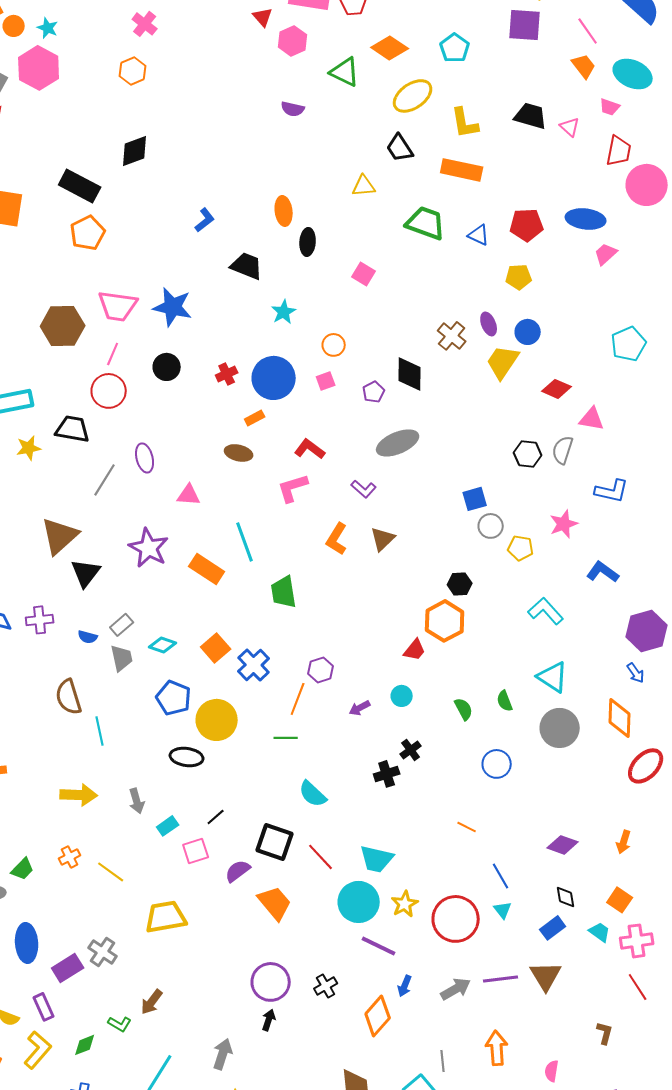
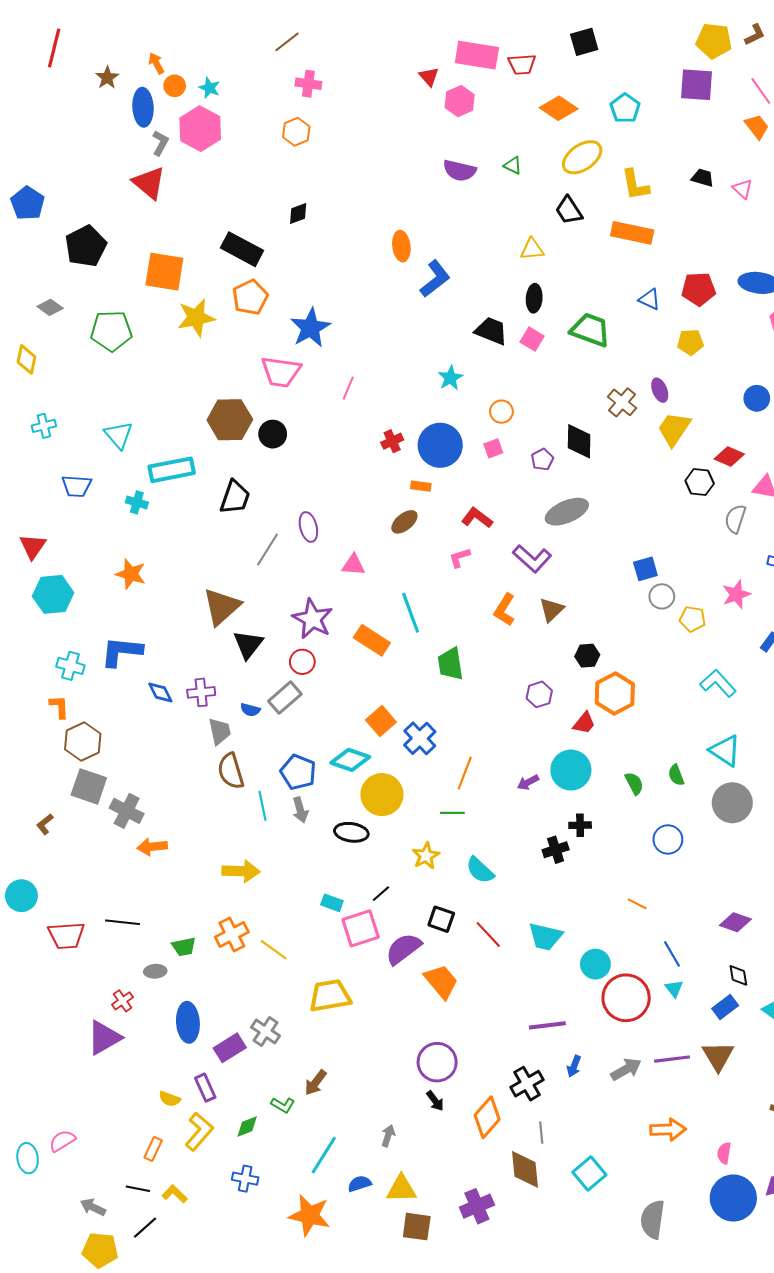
pink cross: (145, 24) -> (308, 84), turned -30
green triangle: (345, 72) -> (513, 165), moved, size x0.6
purple semicircle: (293, 109) -> (460, 171), size x1.4
black trapezoid: (531, 116) -> (703, 178), size x0.7
black diamond: (135, 151) -> (298, 213), size x0.7
orange ellipse: (284, 211) -> (401, 246), moved
blue L-shape: (205, 220) -> (435, 279), moved, size x1.5
green trapezoid: (426, 223) -> (590, 330), moved
black ellipse: (308, 242) -> (534, 298), moved
black trapezoid: (247, 266) -> (491, 331), moved
blue star: (173, 307) -> (310, 328), moved, turned 30
brown hexagon: (63, 326) -> (230, 420), moved
blue circle: (528, 332) -> (757, 398), moved
pink line: (113, 354) -> (348, 388), moved
black circle: (167, 367) -> (273, 434), moved
red circle: (109, 391) -> (302, 662), moved, size x0.7
orange rectangle: (255, 418) -> (421, 486), turned 36
black trapezoid: (73, 429) -> (235, 497), turned 99
yellow star: (29, 448) -> (196, 318), moved, size x1.5
brown ellipse: (239, 453) -> (404, 522), turned -52
black hexagon: (528, 454) -> (700, 482), moved
pink L-shape: (293, 488) -> (460, 558), size x0.7
purple L-shape: (364, 489) -> (532, 559), size x1.5
black hexagon: (460, 584) -> (587, 656), moved
gray rectangle: (122, 625) -> (285, 698), size x1.4
cyan diamond: (163, 645) -> (350, 760), moved, size x1.4
gray trapezoid: (122, 658) -> (220, 731), moved
purple hexagon: (321, 670) -> (539, 694), moved
cyan circle: (402, 696) -> (571, 770), size x1.8
blue pentagon: (174, 698) -> (298, 772), moved
black cross: (411, 750) -> (580, 825), turned 35
gray arrow: (137, 801) -> (300, 810), moved
cyan rectangle: (168, 826) -> (332, 903), turned 55
black square: (275, 842) -> (441, 919), size x0.7
pink square: (196, 851) -> (361, 928), size x1.4
orange cross: (70, 857) -> (232, 934), size x1.5
green trapezoid: (23, 869) -> (184, 947), turned 35
purple semicircle: (238, 871) -> (403, 949), size x1.4
cyan circle: (359, 902) -> (595, 964), moved, size x0.7
yellow star: (405, 904) -> (426, 856), moved
purple line: (379, 946) -> (547, 1025), turned -33
black cross: (326, 986) -> (527, 1084), moved, size x1.4
orange diamond: (378, 1016) -> (487, 1117), moved
black arrow: (269, 1020) -> (435, 1101), turned 125
orange arrow: (497, 1048) -> (668, 1130), turned 92
gray arrow: (223, 1054) -> (388, 1136), size x0.7
gray line: (443, 1061) -> (541, 1133), moved

